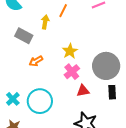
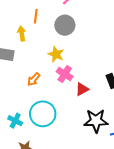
orange arrow: (36, 61) -> (34, 79), moved
gray circle: (106, 66) -> (65, 25), moved, size x0.7

